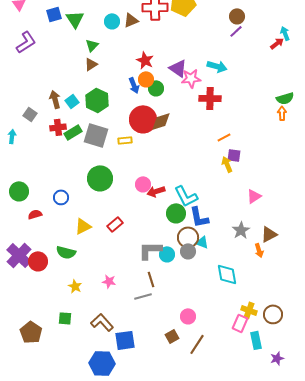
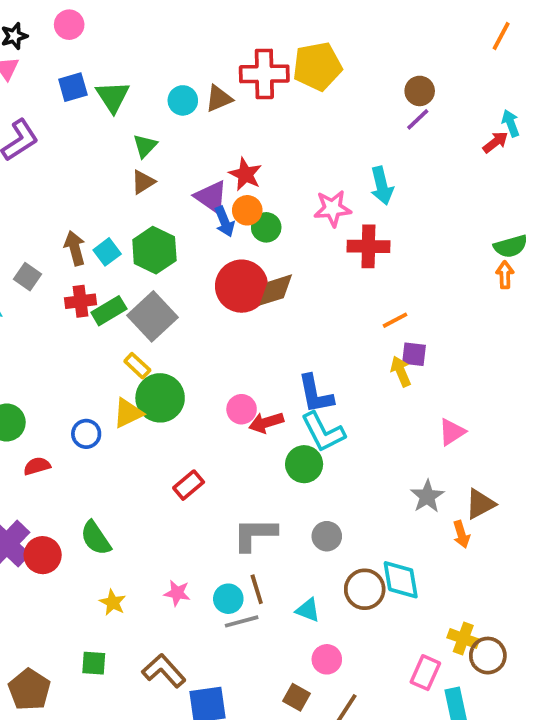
cyan arrow: (217, 66) -> (382, 186), turned 60
purple triangle: (178, 68) -> (211, 197), moved
gray square: (96, 135) -> (153, 316), turned 30
yellow rectangle: (125, 140) -> (137, 366), moved, turned 48
blue L-shape: (199, 217) -> (315, 394), moved
yellow triangle: (83, 226) -> (128, 413), moved
brown circle: (188, 237) -> (365, 589), moved
cyan triangle: (202, 242) -> (308, 610), moved
green semicircle: (66, 252) -> (96, 538), turned 42
cyan circle: (167, 254) -> (228, 599), moved
yellow cross: (249, 310) -> (463, 638), moved
brown square: (172, 336) -> (296, 697), turned -32

